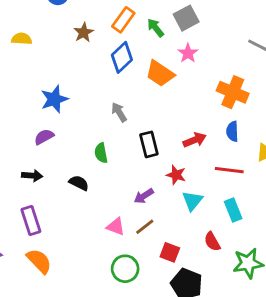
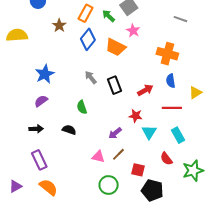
yellow semicircle: (22, 39) -> (17, 35), size x1.5
black rectangle: (149, 144) -> (114, 85), moved

